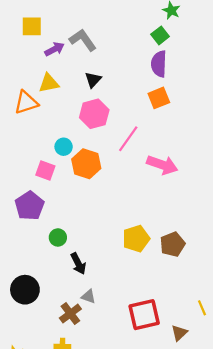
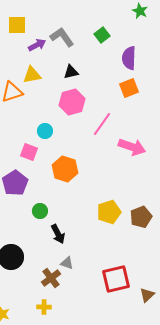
green square: (160, 35) -> (102, 35), moved
black triangle: (93, 80) -> (71, 72), turned 35
orange hexagon: (86, 164) -> (65, 169), moved

